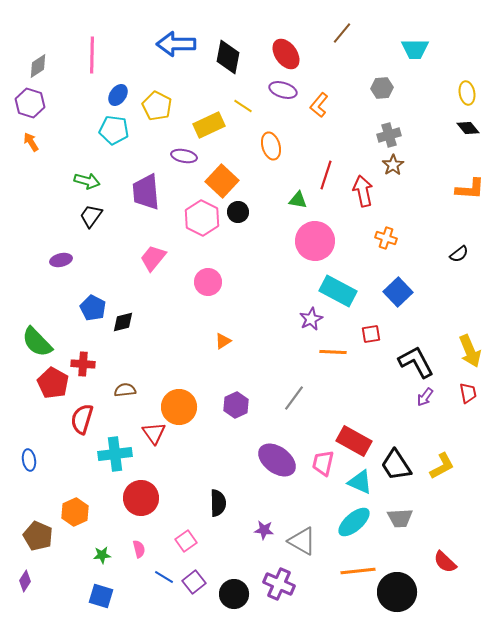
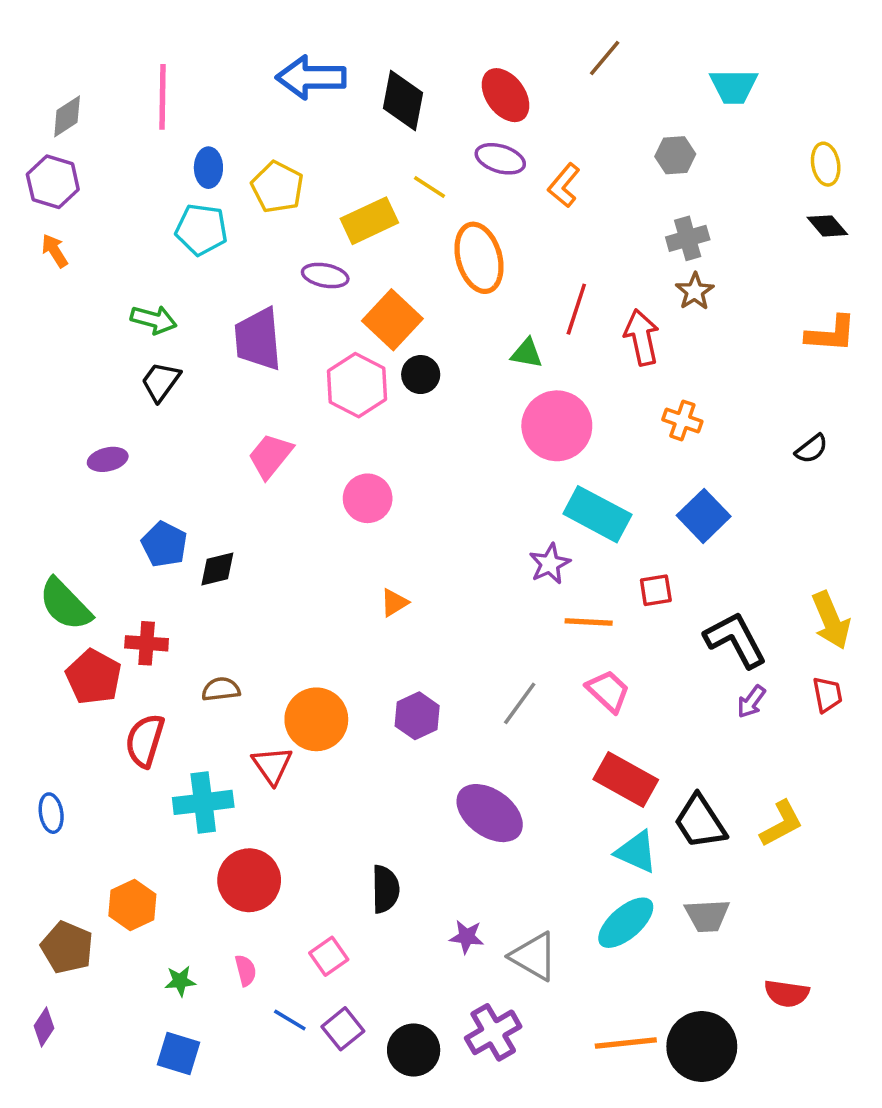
blue ellipse: (118, 95) -> (208, 168), turned -35
orange ellipse: (271, 146) -> (479, 258), size x1.4
pink trapezoid: (323, 463) -> (608, 691), moved, turned 120
red semicircle: (445, 562) -> (787, 993), turned -35
orange line: (358, 571) -> (626, 1043), moved
purple cross: (279, 584) -> (493, 1032), turned 36

